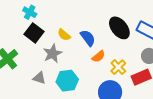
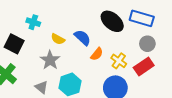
cyan cross: (30, 12) -> (33, 22), moved
black square: (34, 33) -> (14, 44), moved
gray triangle: (39, 78) -> (41, 87), turned 32

